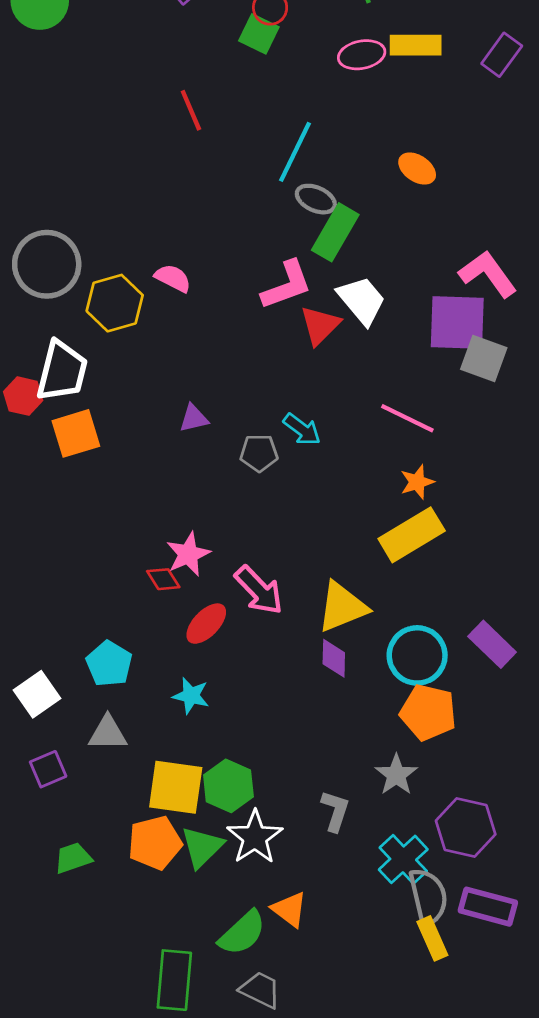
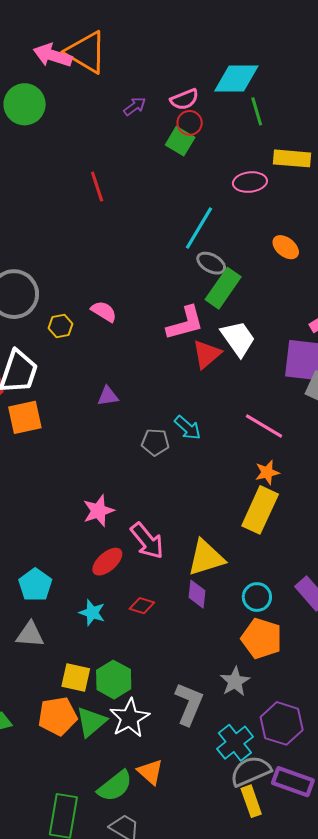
pink ellipse: (362, 55) -> (250, 182), moved
red line: (191, 110) -> (97, 187), moved
yellow hexagon: (115, 303) -> (60, 326), size x0.6
purple triangle: (194, 418) -> (108, 396), moved
yellow rectangle: (412, 535) -> (260, 510), turned -39
red diamond: (163, 579) -> (142, 606), moved, turned -45
cyan circle: (417, 655) -> (257, 597), size x0.7
yellow square: (176, 787) -> (76, 677), size x0.7
gray L-shape: (335, 811) -> (189, 704), size x1.4
gray semicircle: (428, 897) -> (251, 771), turned -105

